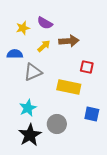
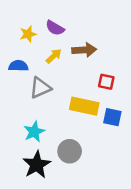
blue square: (92, 114) -> (112, 117), moved

